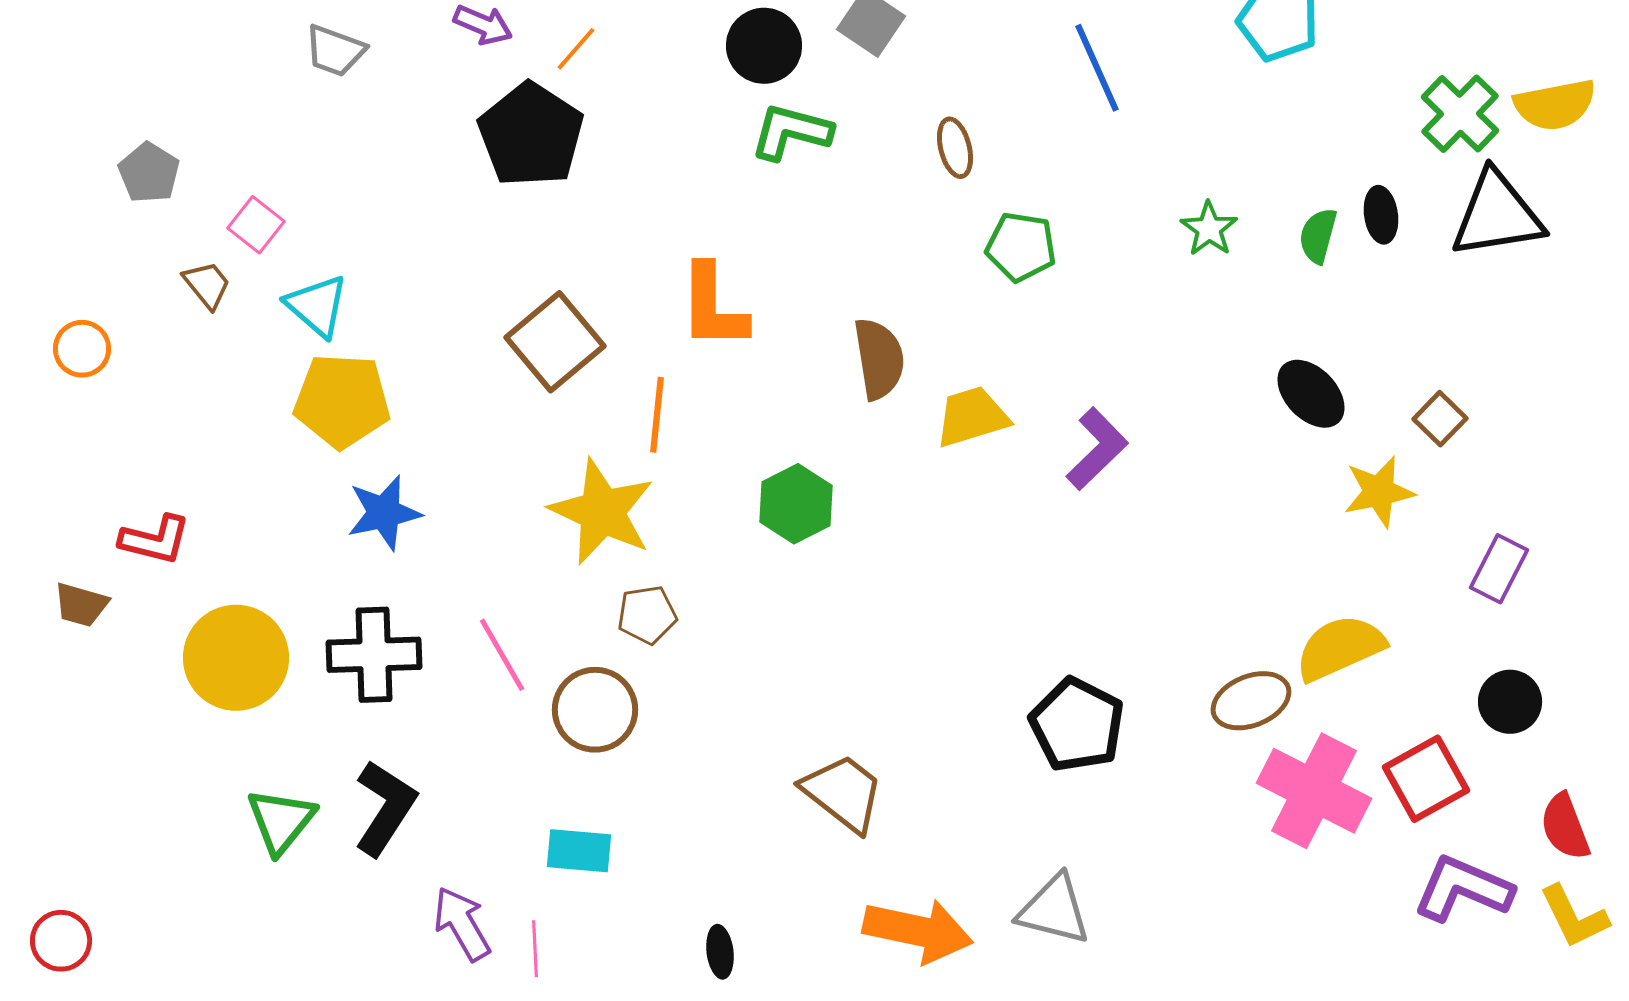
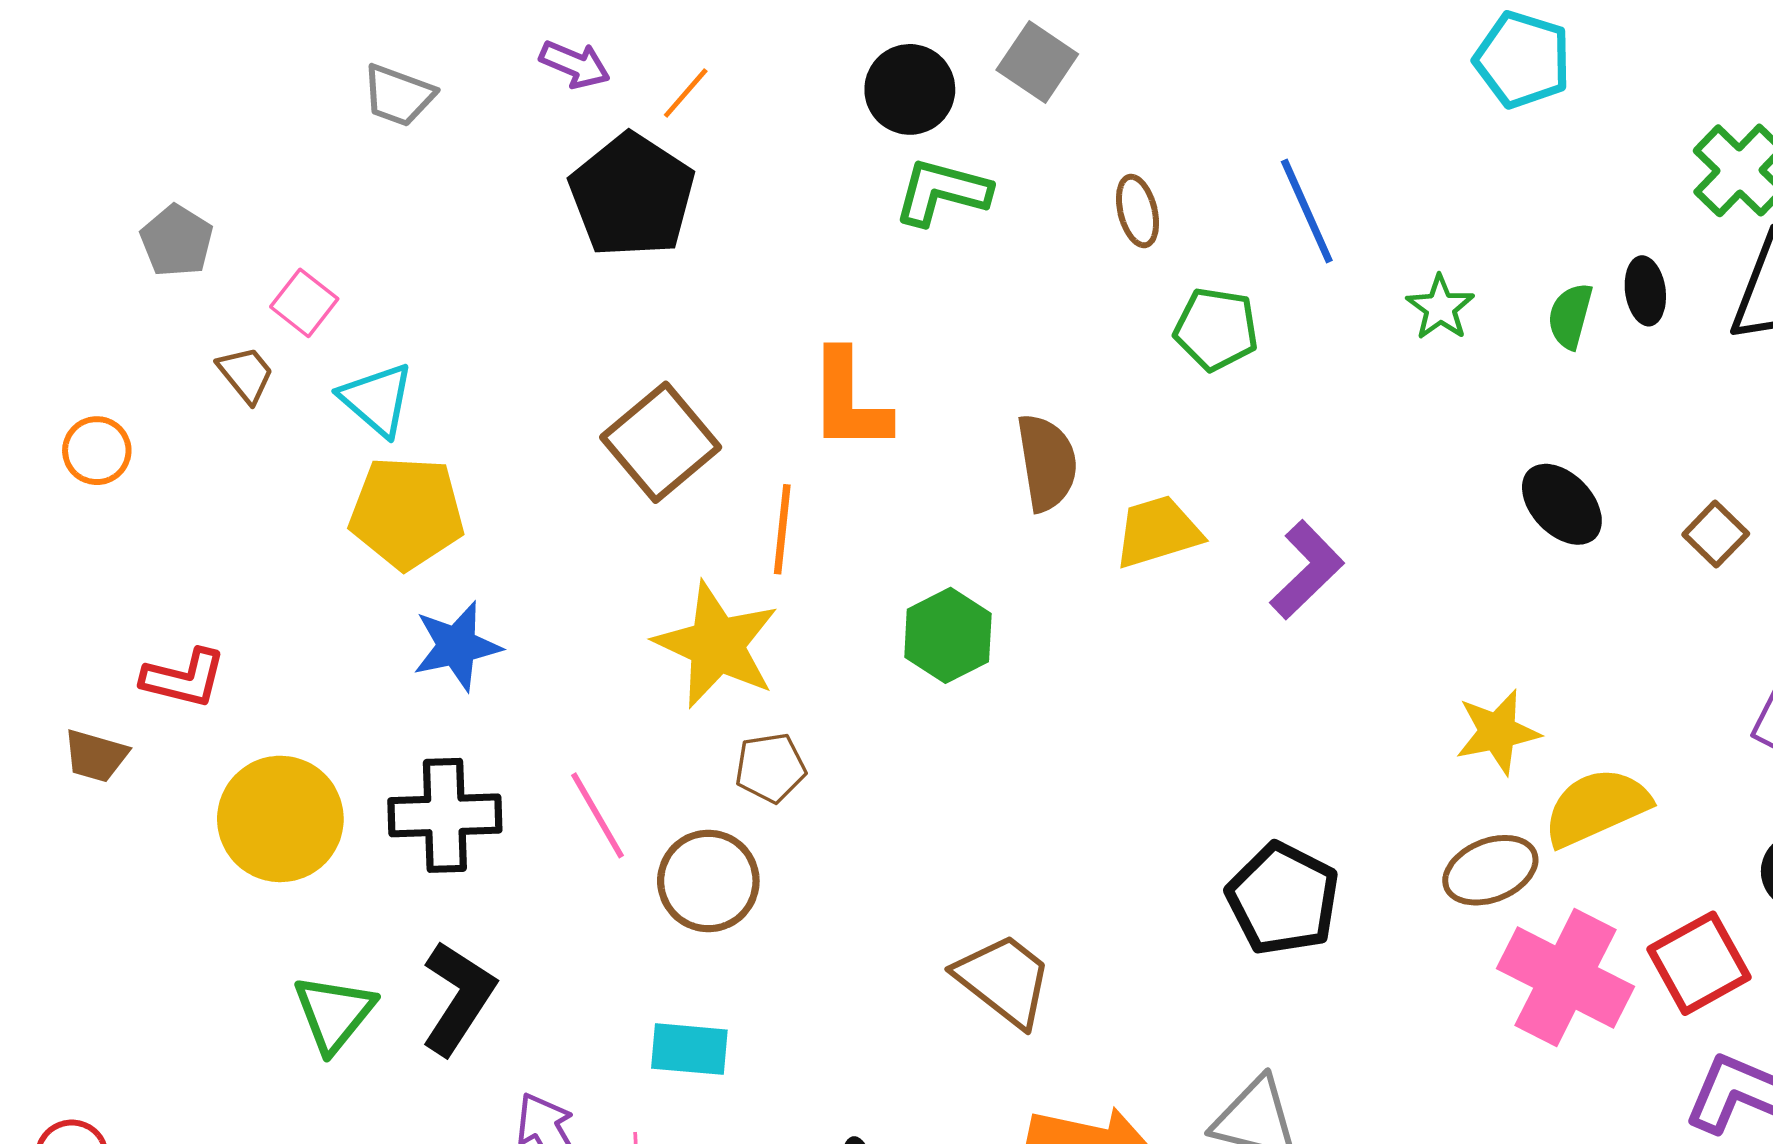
blue line: (1097, 68) -> (1307, 211), moved
yellow star: (1379, 492) -> (1498, 732), moved

